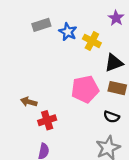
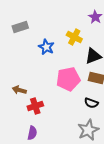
gray rectangle: (41, 25) -> (20, 27), moved
blue star: (68, 32) -> (46, 47), moved

